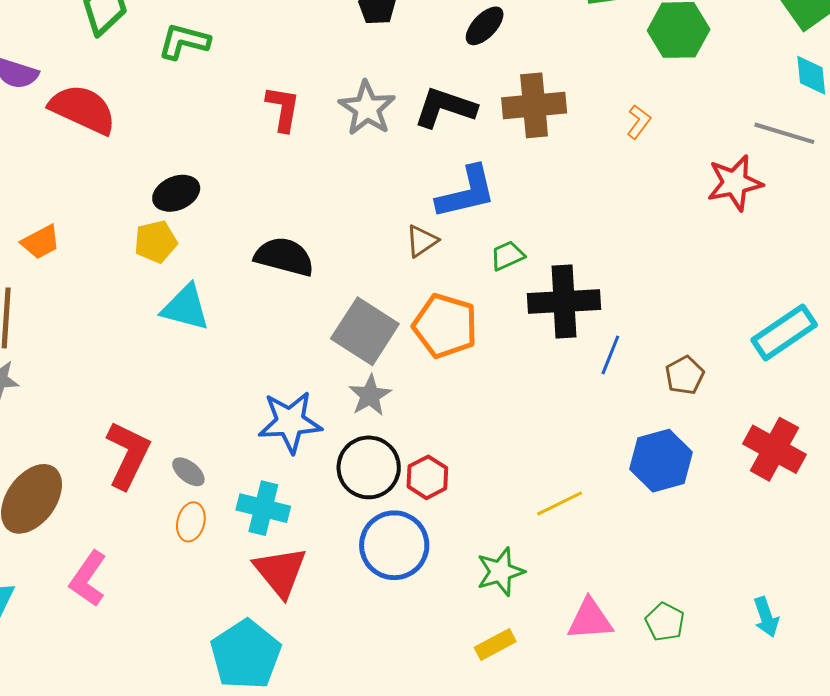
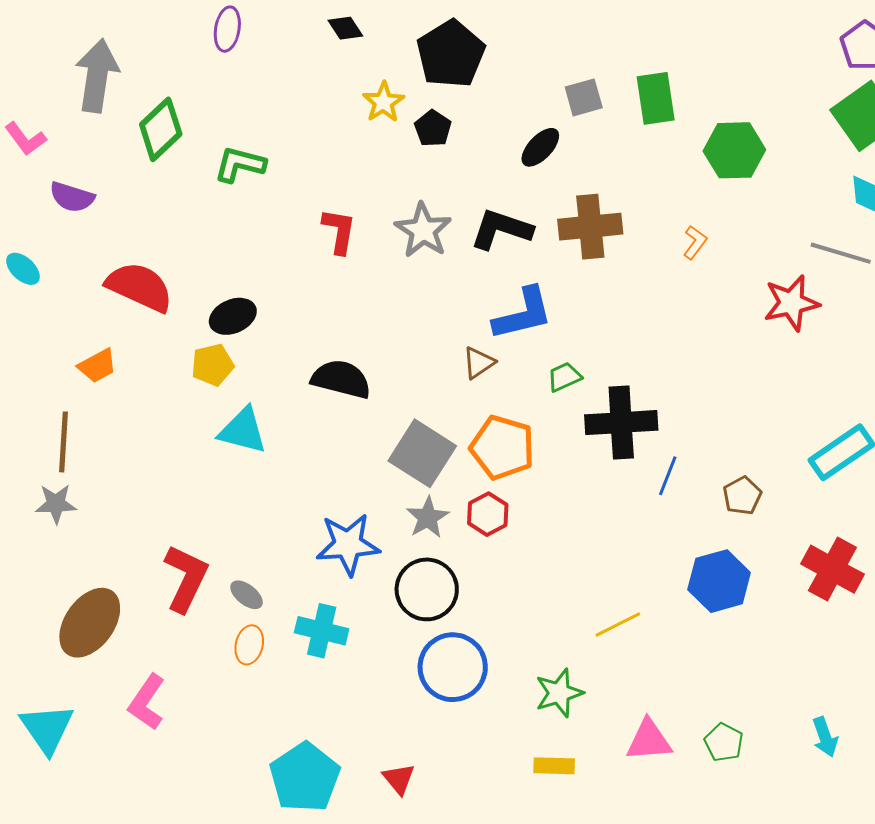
red semicircle: (83, 109) -> (140, 287), moved
red hexagon: (427, 477) -> (488, 514), moved
red triangle: (280, 572) -> (399, 779), moved, size x0.6
yellow rectangle: (495, 644) -> (554, 766), turned 30

